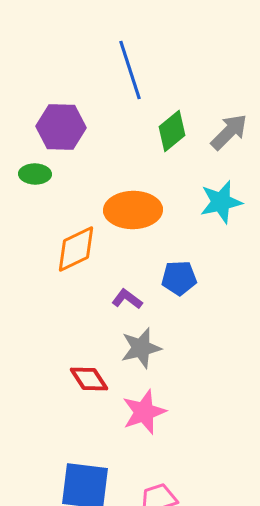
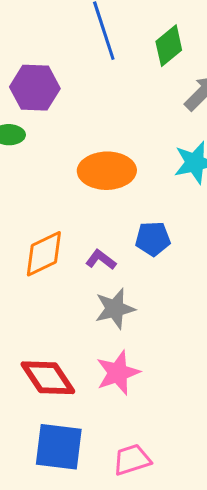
green diamond: (172, 131) -> (169, 46), moved
orange diamond: (76, 249) -> (44, 254), moved
red diamond: (89, 379) -> (48, 378), moved, size x1.4

